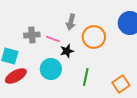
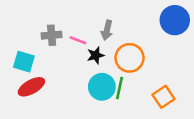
gray arrow: (71, 22) -> (107, 30), moved
orange circle: (94, 37) -> (130, 58), moved
cyan circle: (51, 69) -> (102, 87), moved

